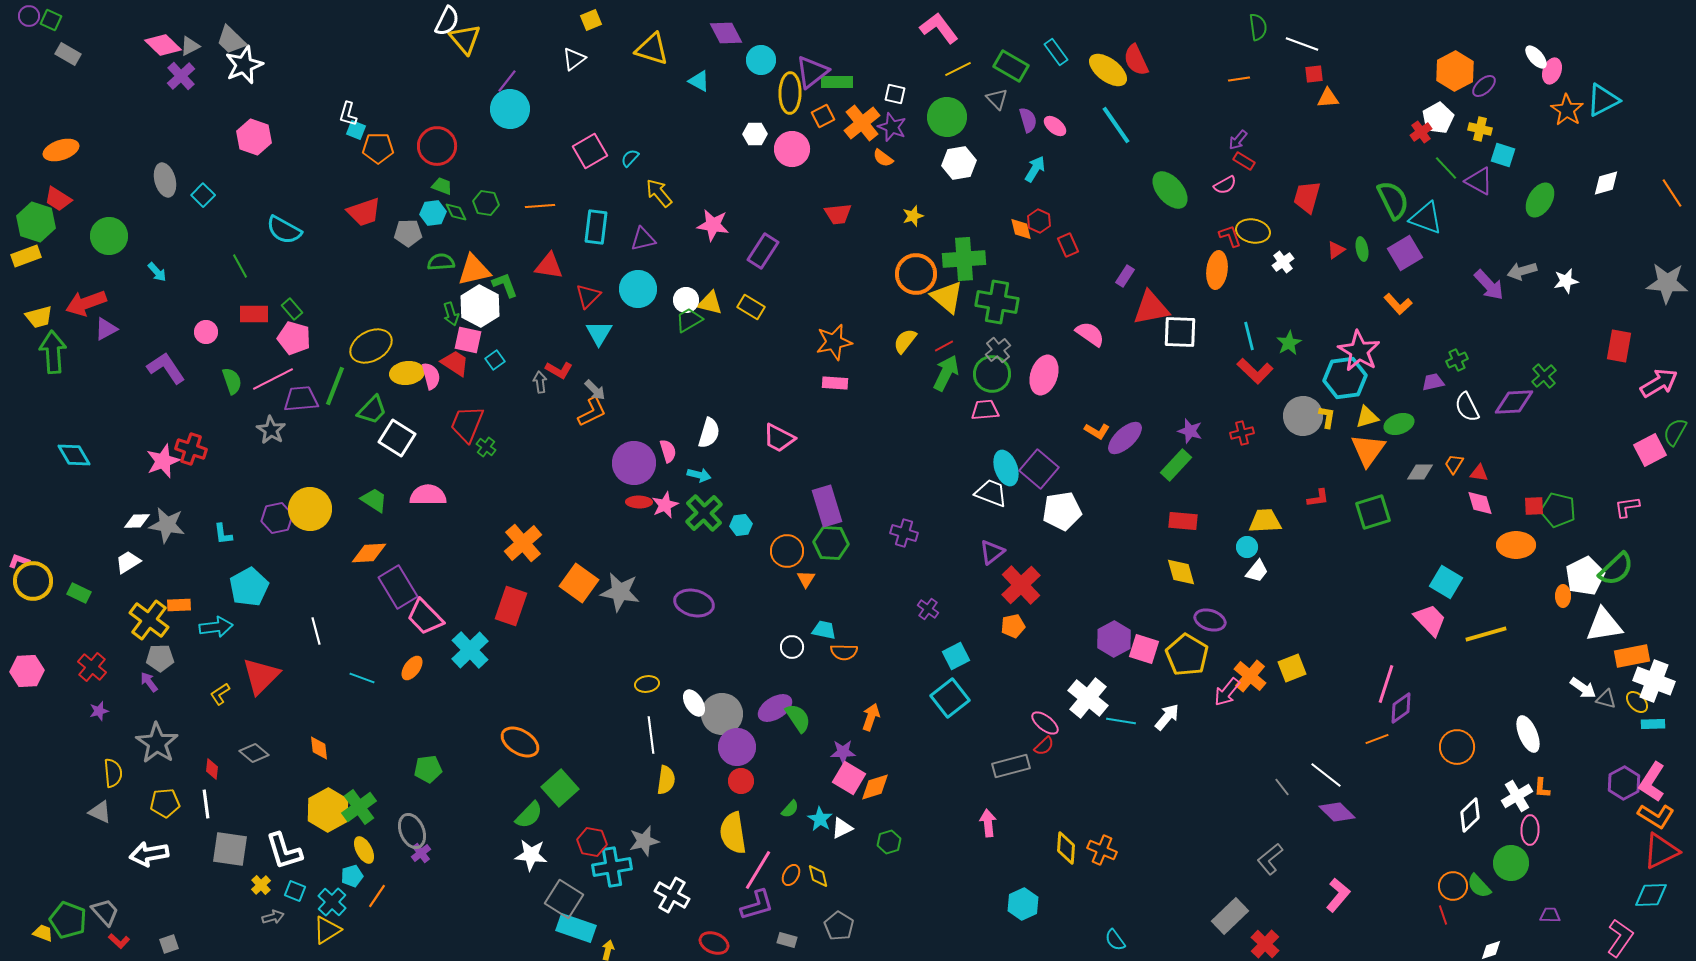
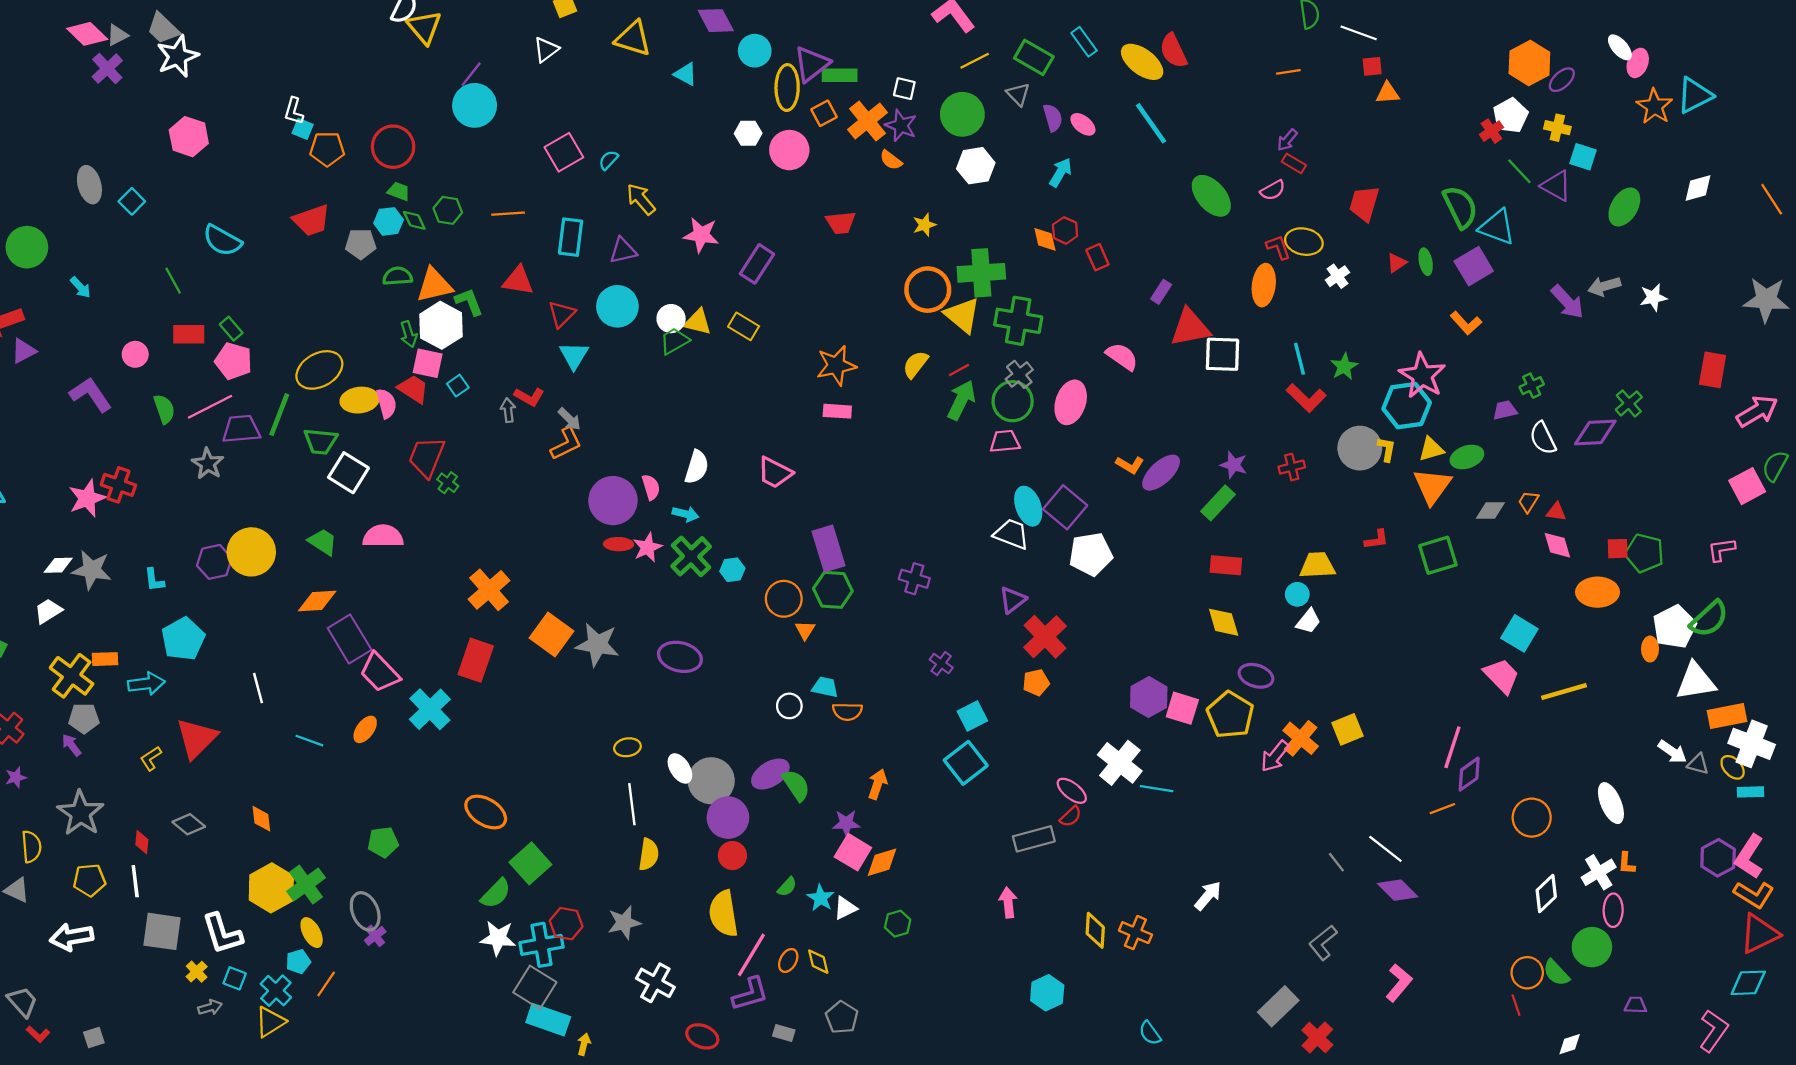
green trapezoid: (372, 410) -> (320, 441), turned 52
white arrow: (1167, 717) -> (1208, 896), moved
cyan cross: (612, 867) -> (542, 945), moved

